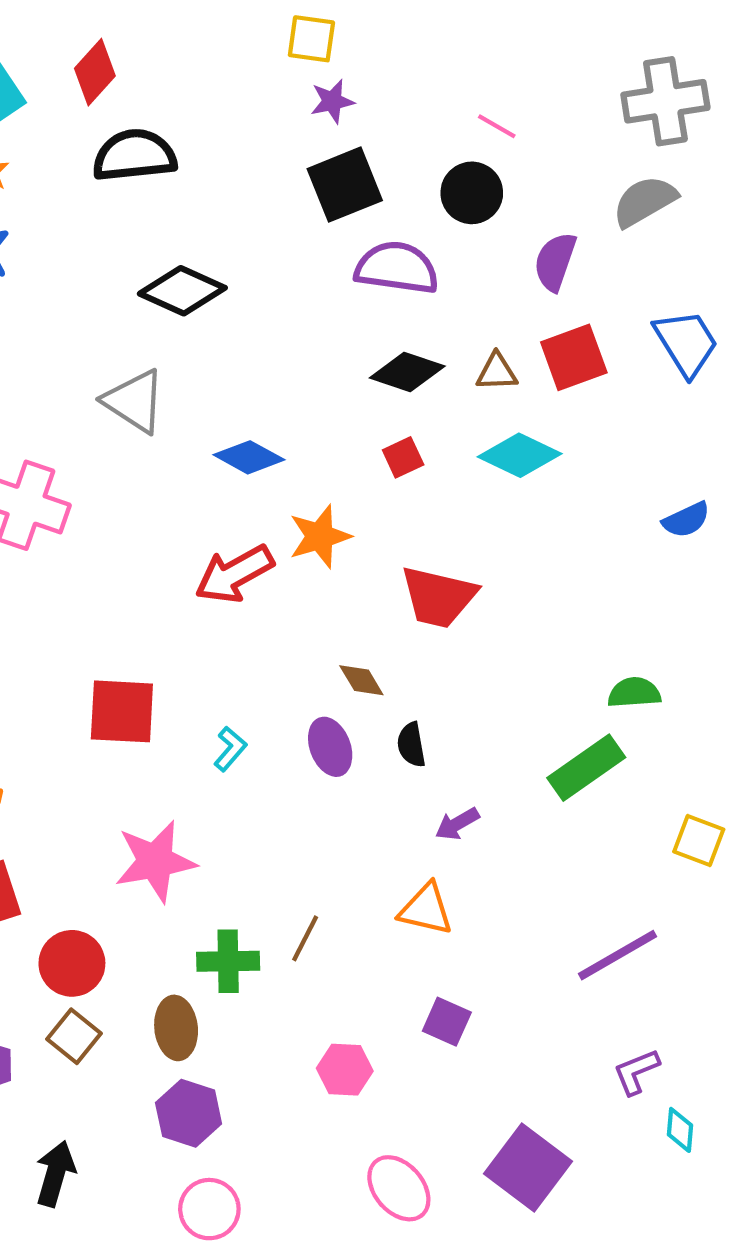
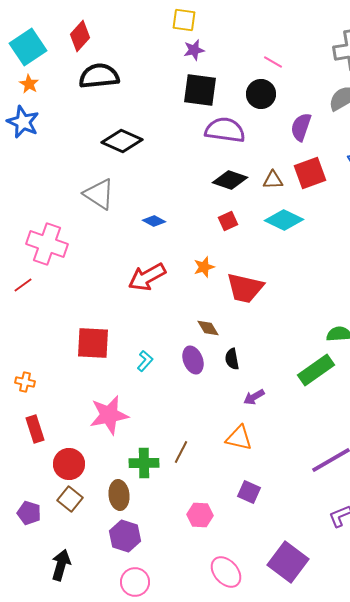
black square: (345, 185) -> (200, 90), turned 30
blue diamond: (249, 457) -> (154, 221), size x0.7
orange star: (320, 536) -> (204, 267), moved, size x0.7

